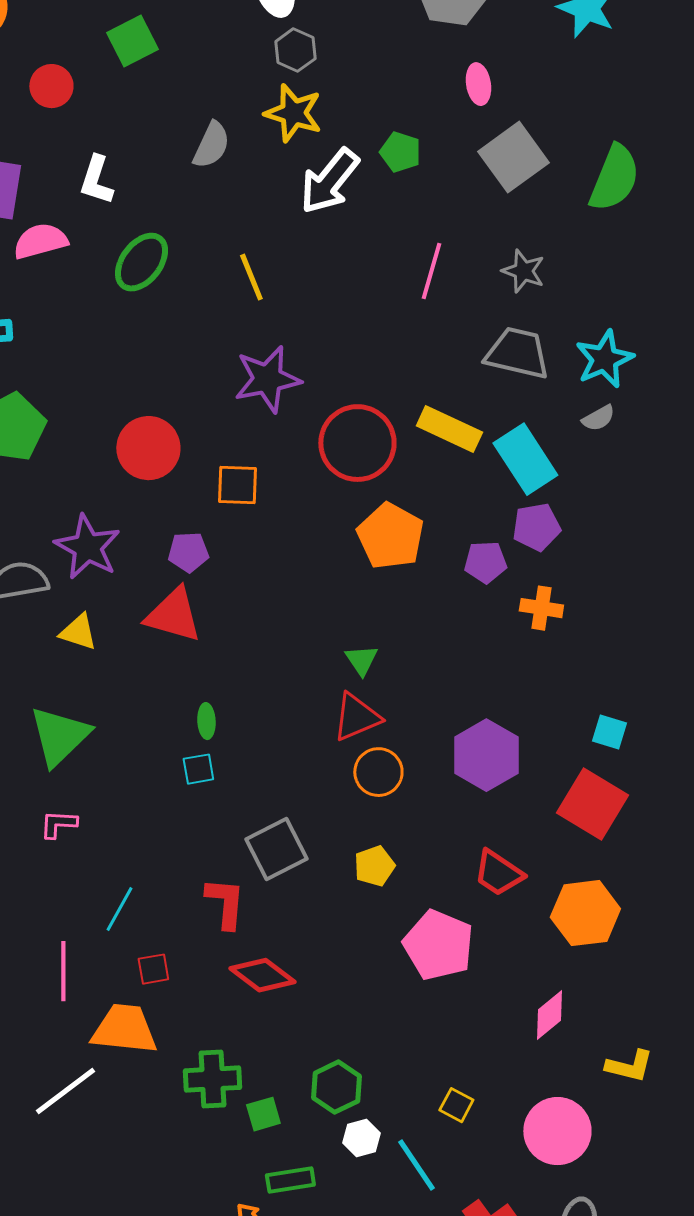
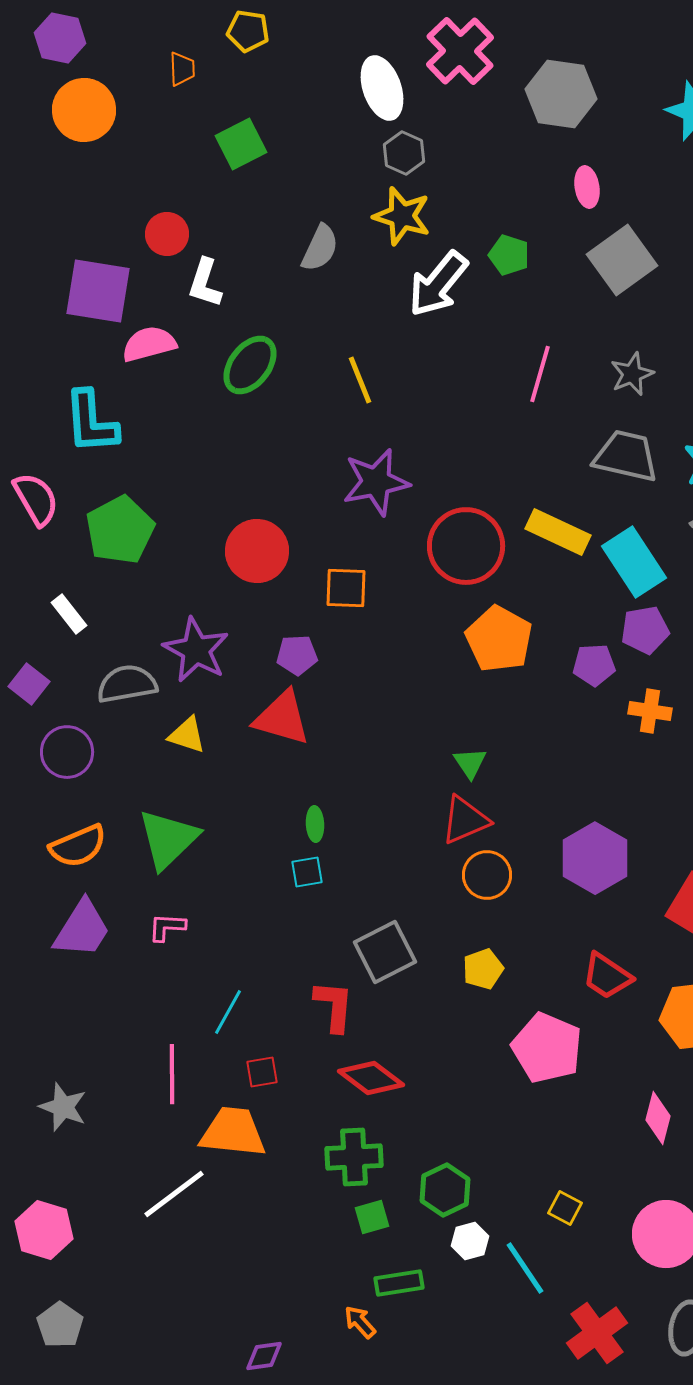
red circle: (51, 86) -> (167, 234), moved
gray star: (523, 271) -> (632, 374), turned 30
pink diamond: (549, 1015) -> (658, 1118), turned -36
green cross: (212, 1079) -> (354, 1157), moved

